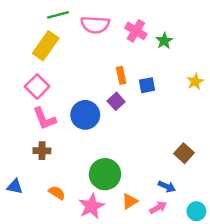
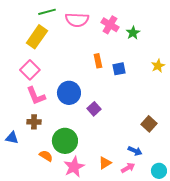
purple square: (116, 101) -> (94, 109), moved
green circle: (105, 174) -> (65, 141), moved
blue triangle: (15, 187) -> (12, 138), moved

